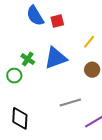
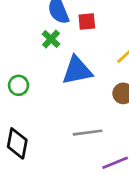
green cross: (28, 59) -> (51, 39), moved

